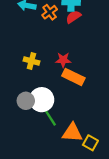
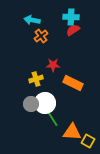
orange cross: (50, 12) -> (41, 36), moved
red star: (63, 60) -> (53, 65), moved
yellow cross: (31, 61) -> (36, 79), moved, turned -32

